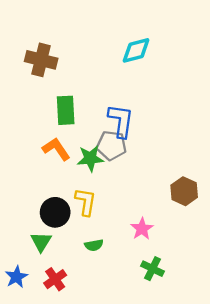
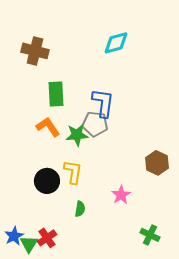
green triangle: (41, 242) -> (29, 244), moved
green semicircle: (94, 245) -> (80, 209), turned -70
green cross: (152, 269) -> (150, 235), moved

